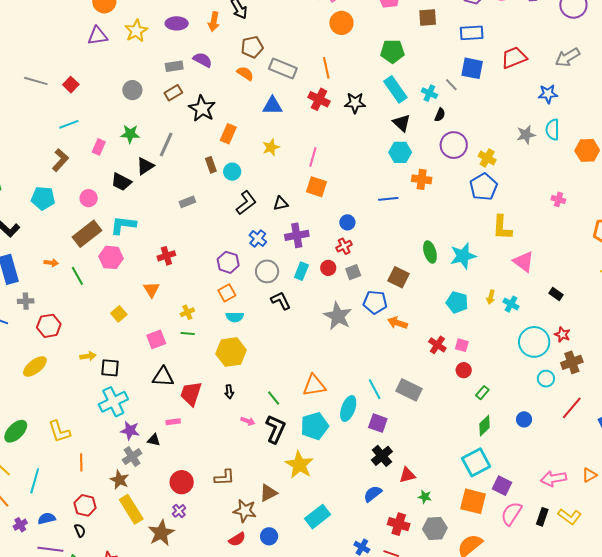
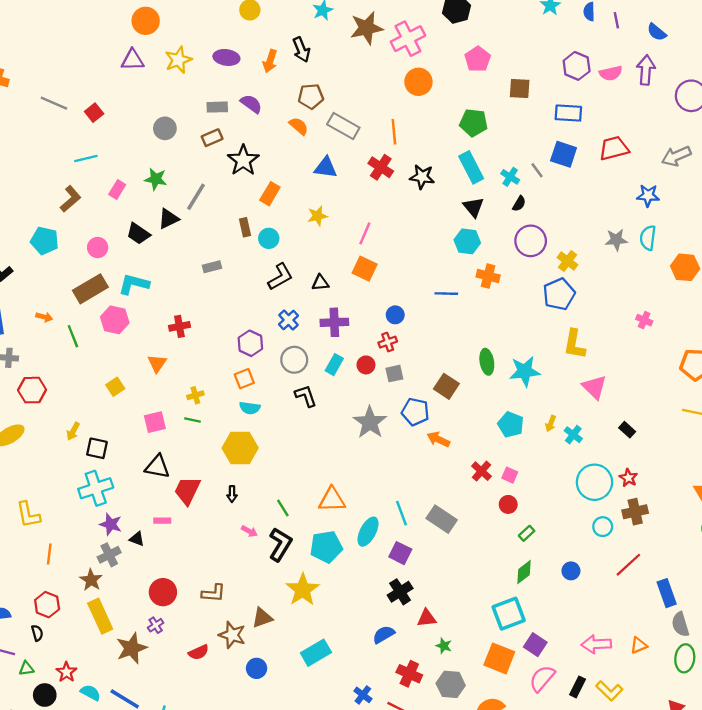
yellow arrow: (88, 356) -> (73, 431), turned 119
red semicircle: (237, 539) -> (199, 652), moved

